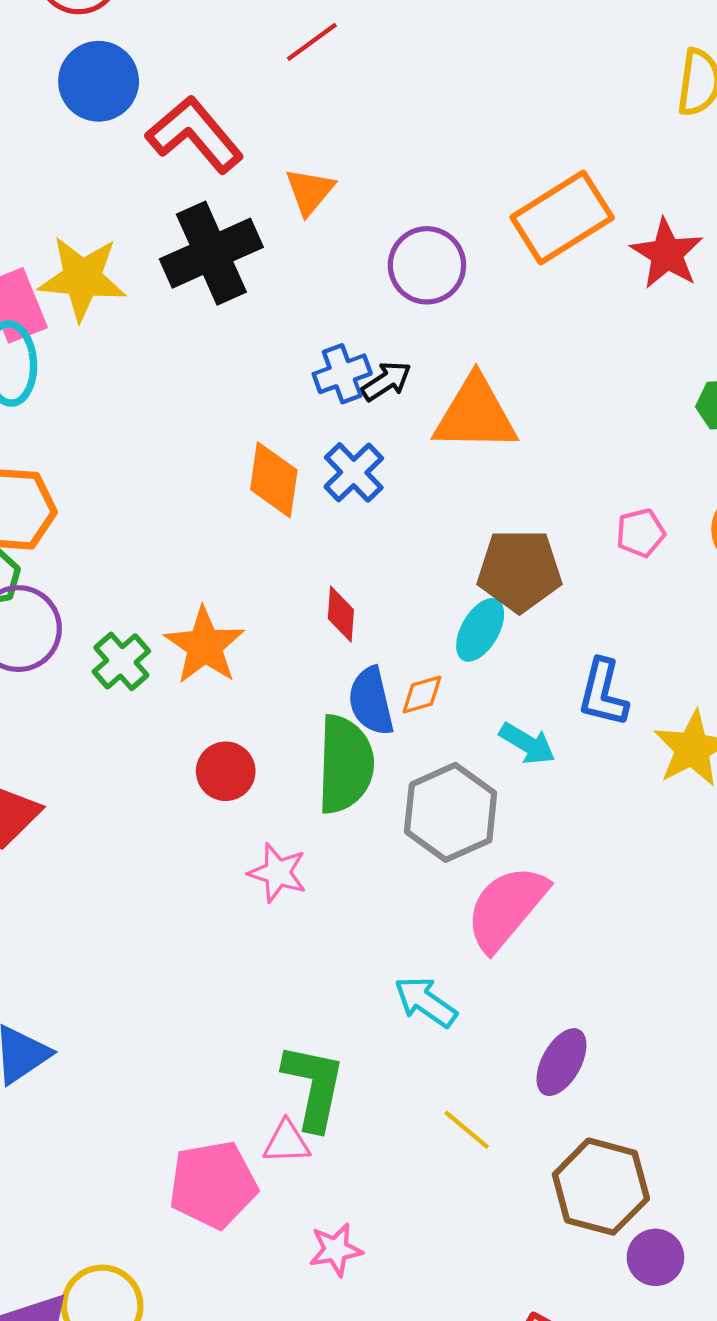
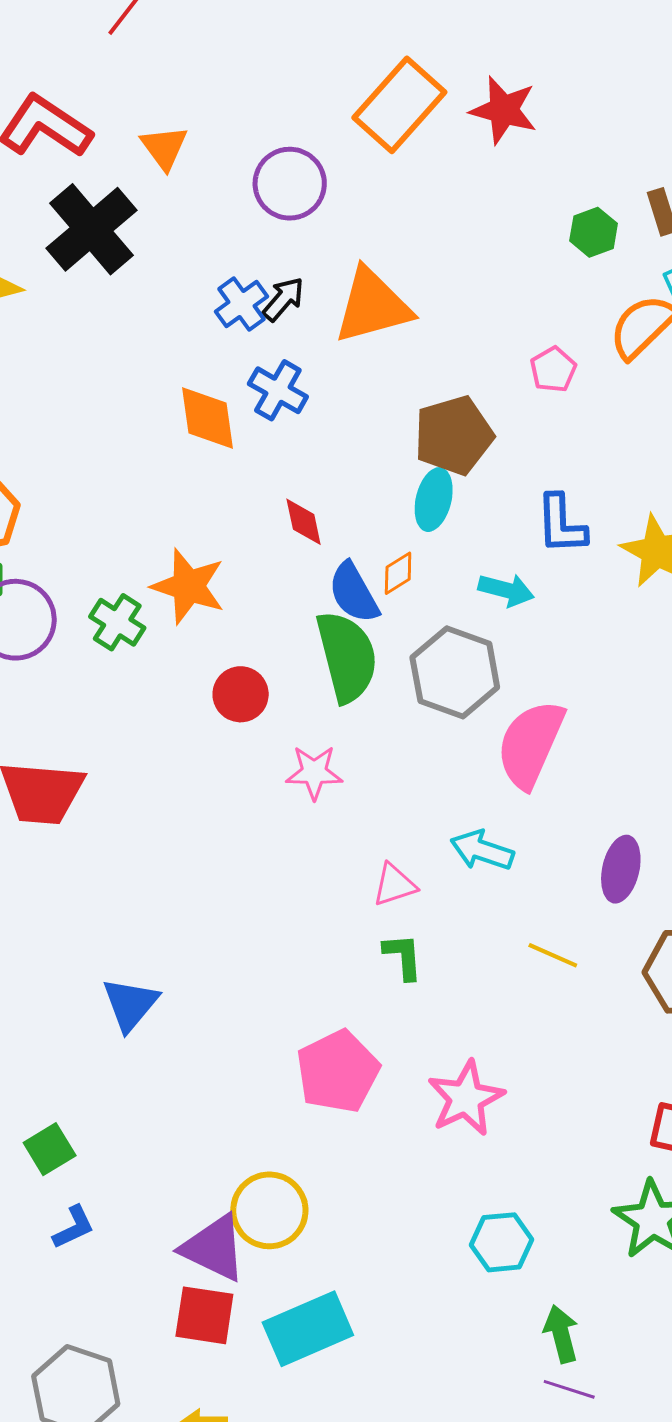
green L-shape: (314, 1087) -> (403, 956), size x0.6
pink triangle: (287, 1142) -> (394, 885), moved
pink star: (336, 1250) -> (466, 1098), size x1.5

